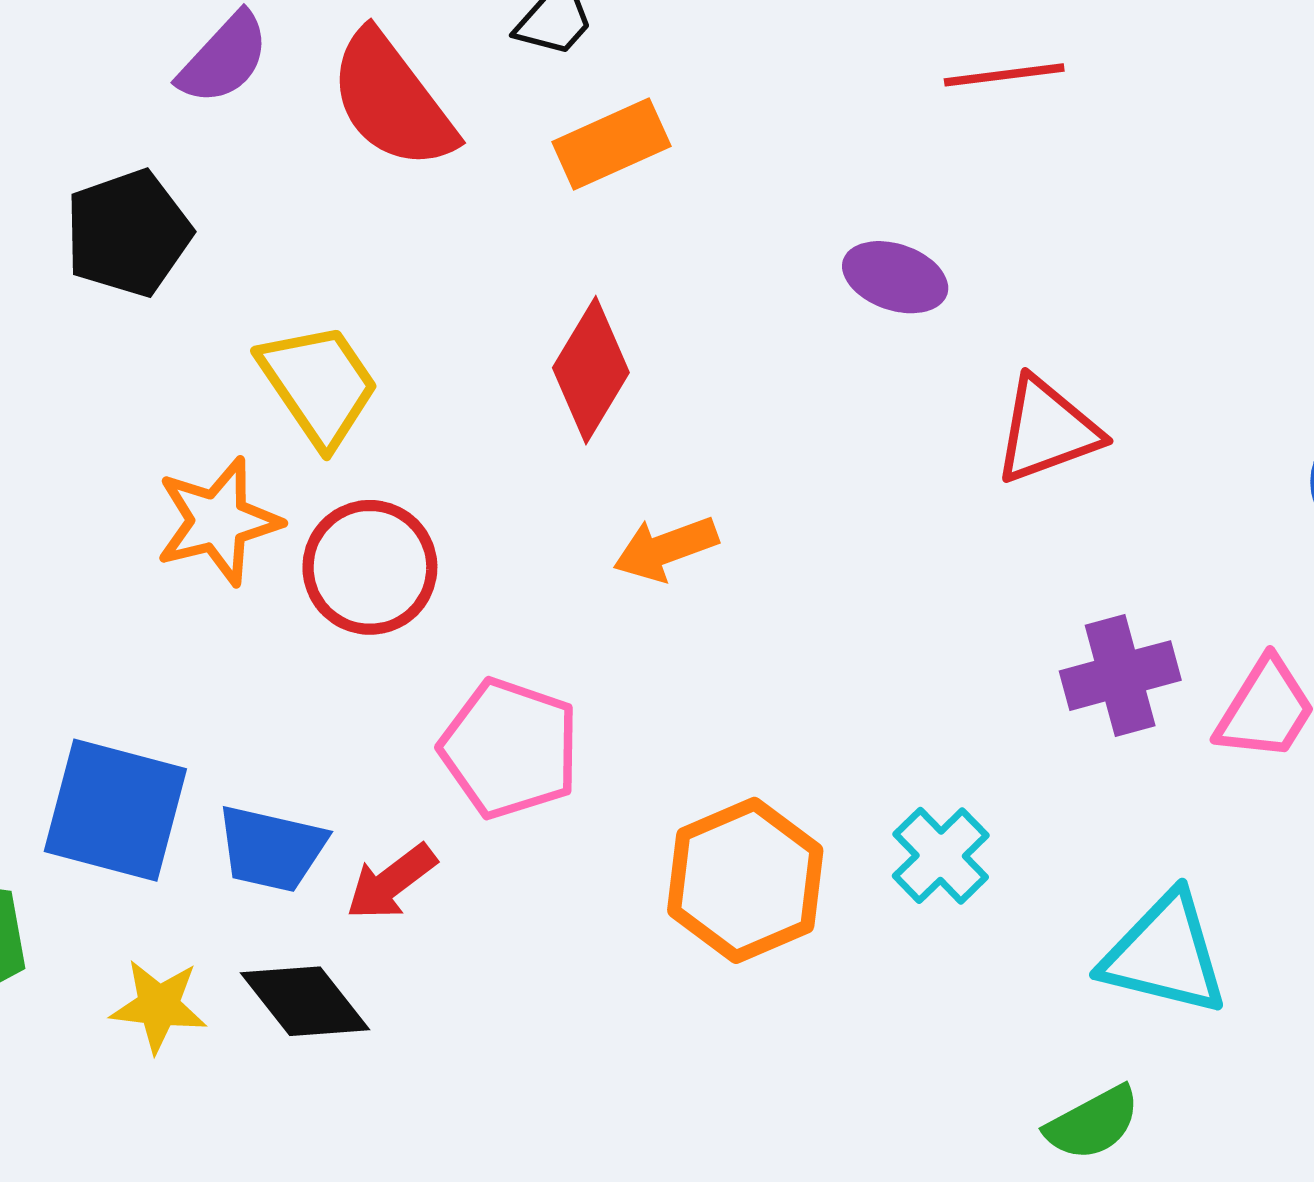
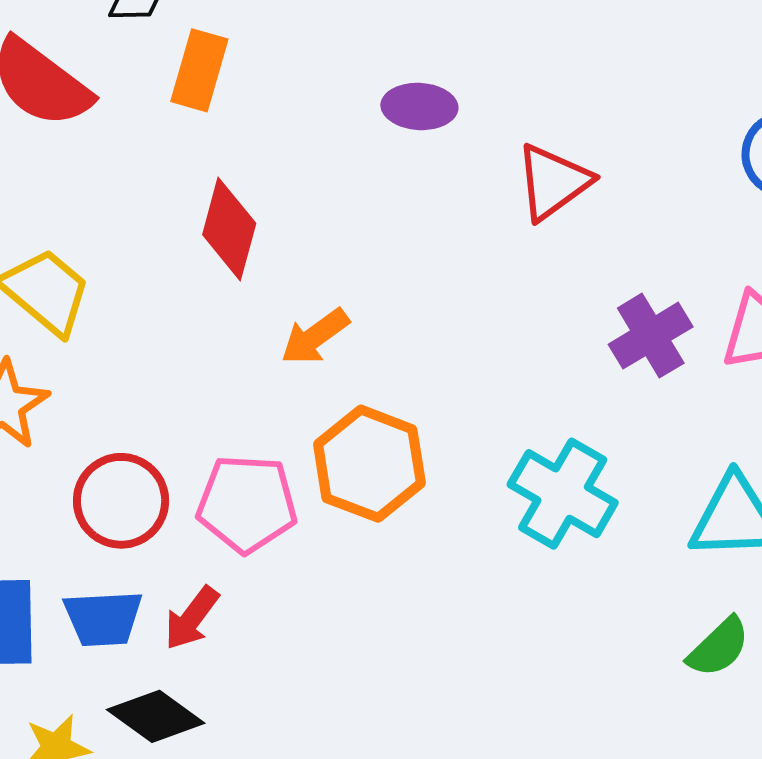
orange rectangle: (611, 144) -> (199, 70), turned -34
red circle: (370, 567) -> (121, 501), moved
cyan cross: (941, 856) -> (563, 494), size x1.5
orange hexagon: (745, 880) -> (369, 464), moved

